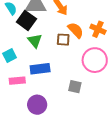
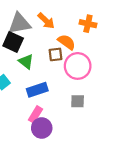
orange cross: (98, 29) -> (88, 24), moved
pink circle: (95, 60) -> (78, 66), moved
pink rectangle: (17, 81) -> (36, 114), moved, turned -42

